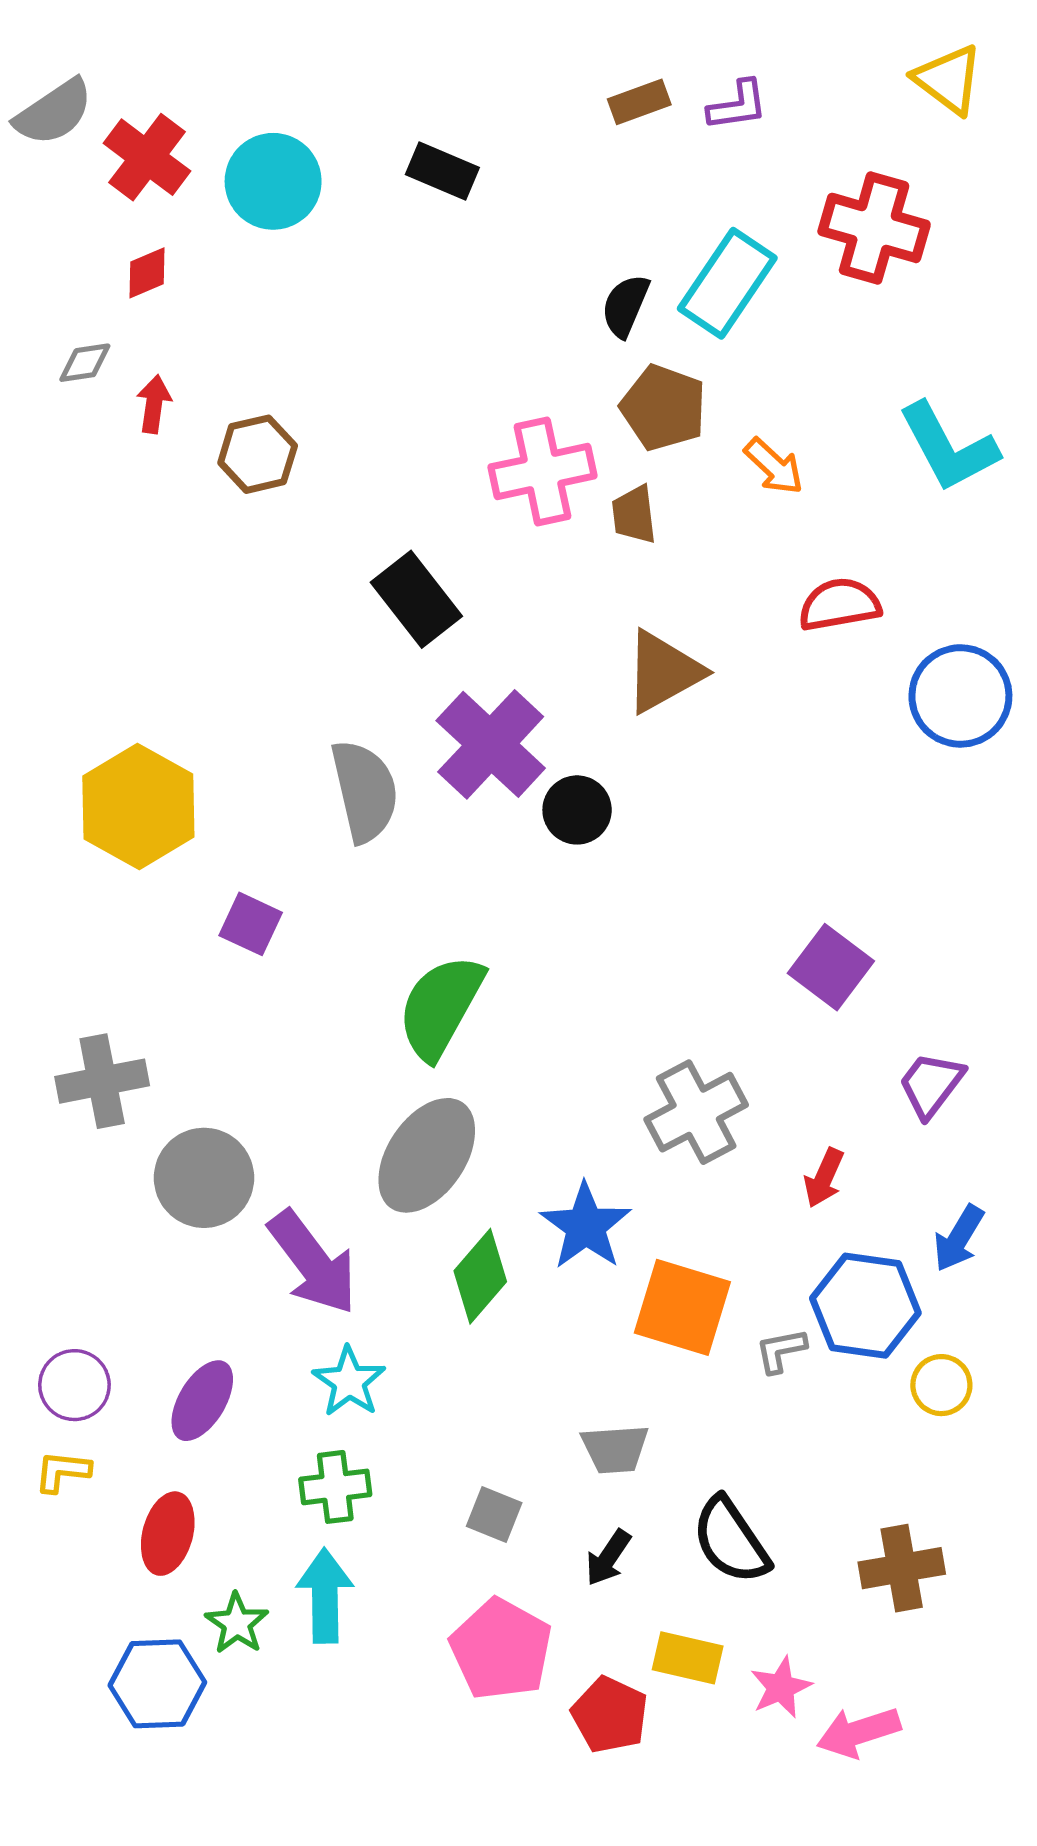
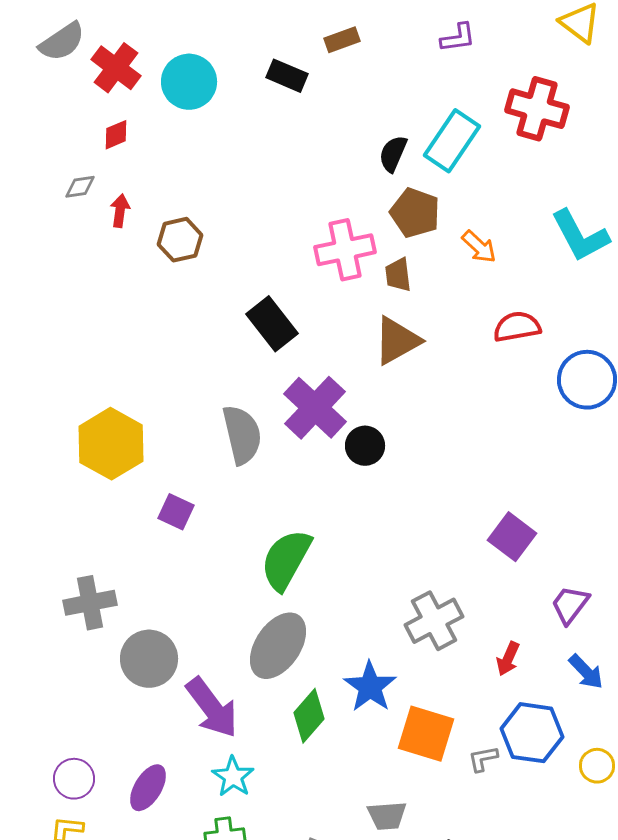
brown rectangle: (639, 102) -> (342, 40), moved
brown triangle: (663, 672) -> (397, 341), moved
blue arrow: (959, 1238) -> (586, 672), moved, turned -75
yellow circle: (941, 1385) -> (597, 766), moved

